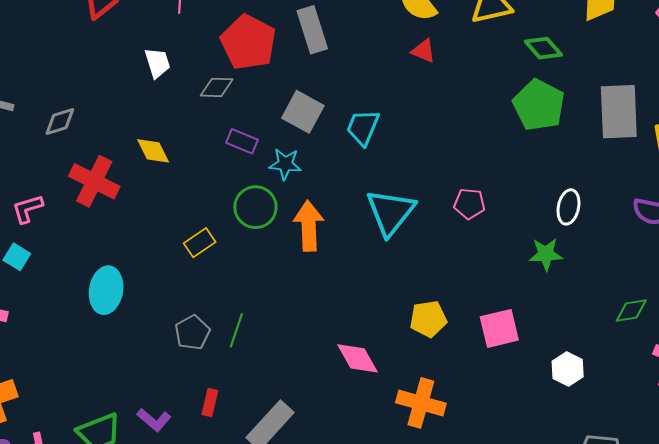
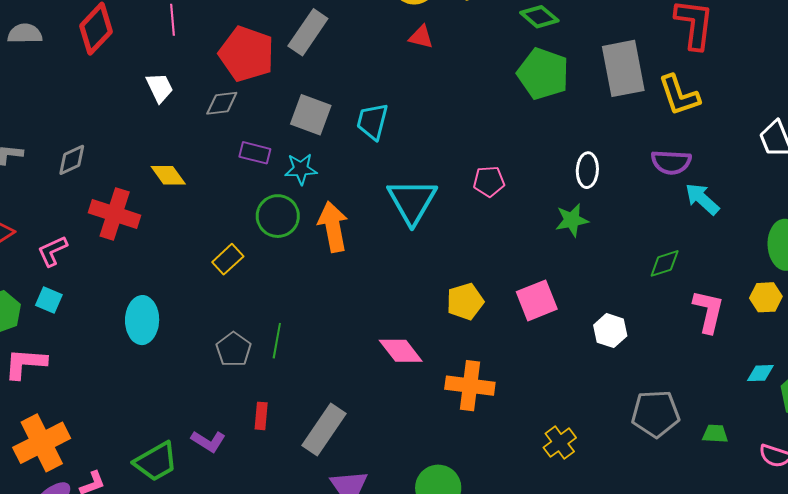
gray rectangle: (312, 30) -> (308, 32), turned 60

